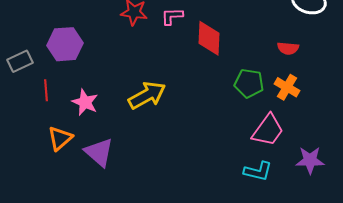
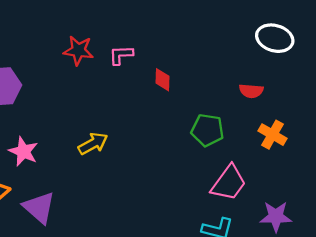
red diamond: (209, 38) -> (163, 80), size x0.6
orange cross: (287, 87) -> (272, 135), moved
yellow arrow: (147, 95) -> (93, 144), size x0.7

